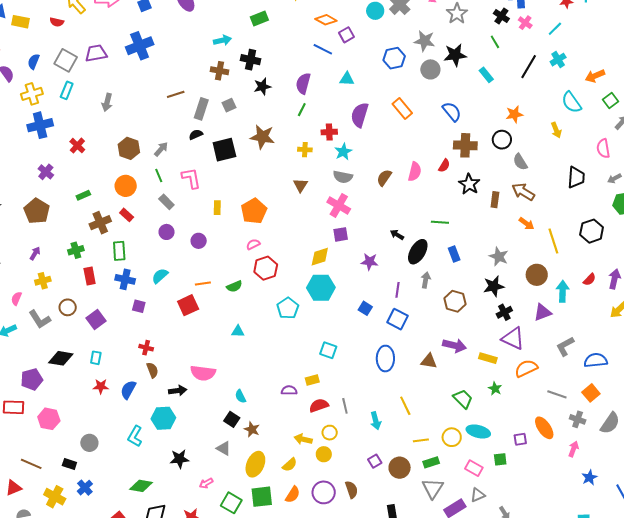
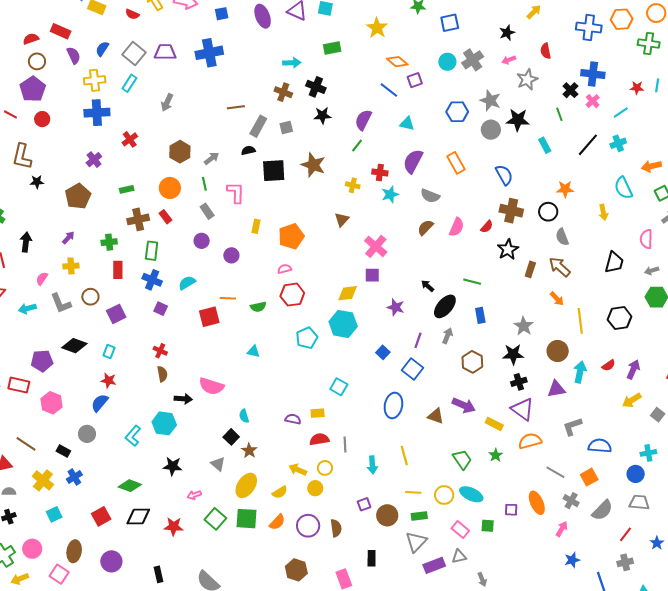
gray semicircle: (343, 177) -> (430, 196), moved
blue semicircle: (128, 390) -> (100, 403), moved

